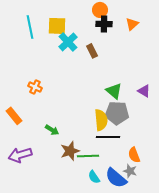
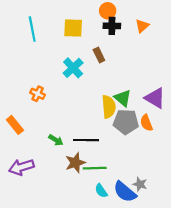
yellow square: (57, 26) -> (73, 28), moved
cyan cross: (68, 42) -> (73, 68), moved
purple triangle: (144, 91) -> (155, 98), size x1.5
yellow semicircle: (101, 120) -> (109, 107), moved
black line: (108, 137) -> (86, 140), moved
orange semicircle: (134, 155) -> (146, 123), moved

